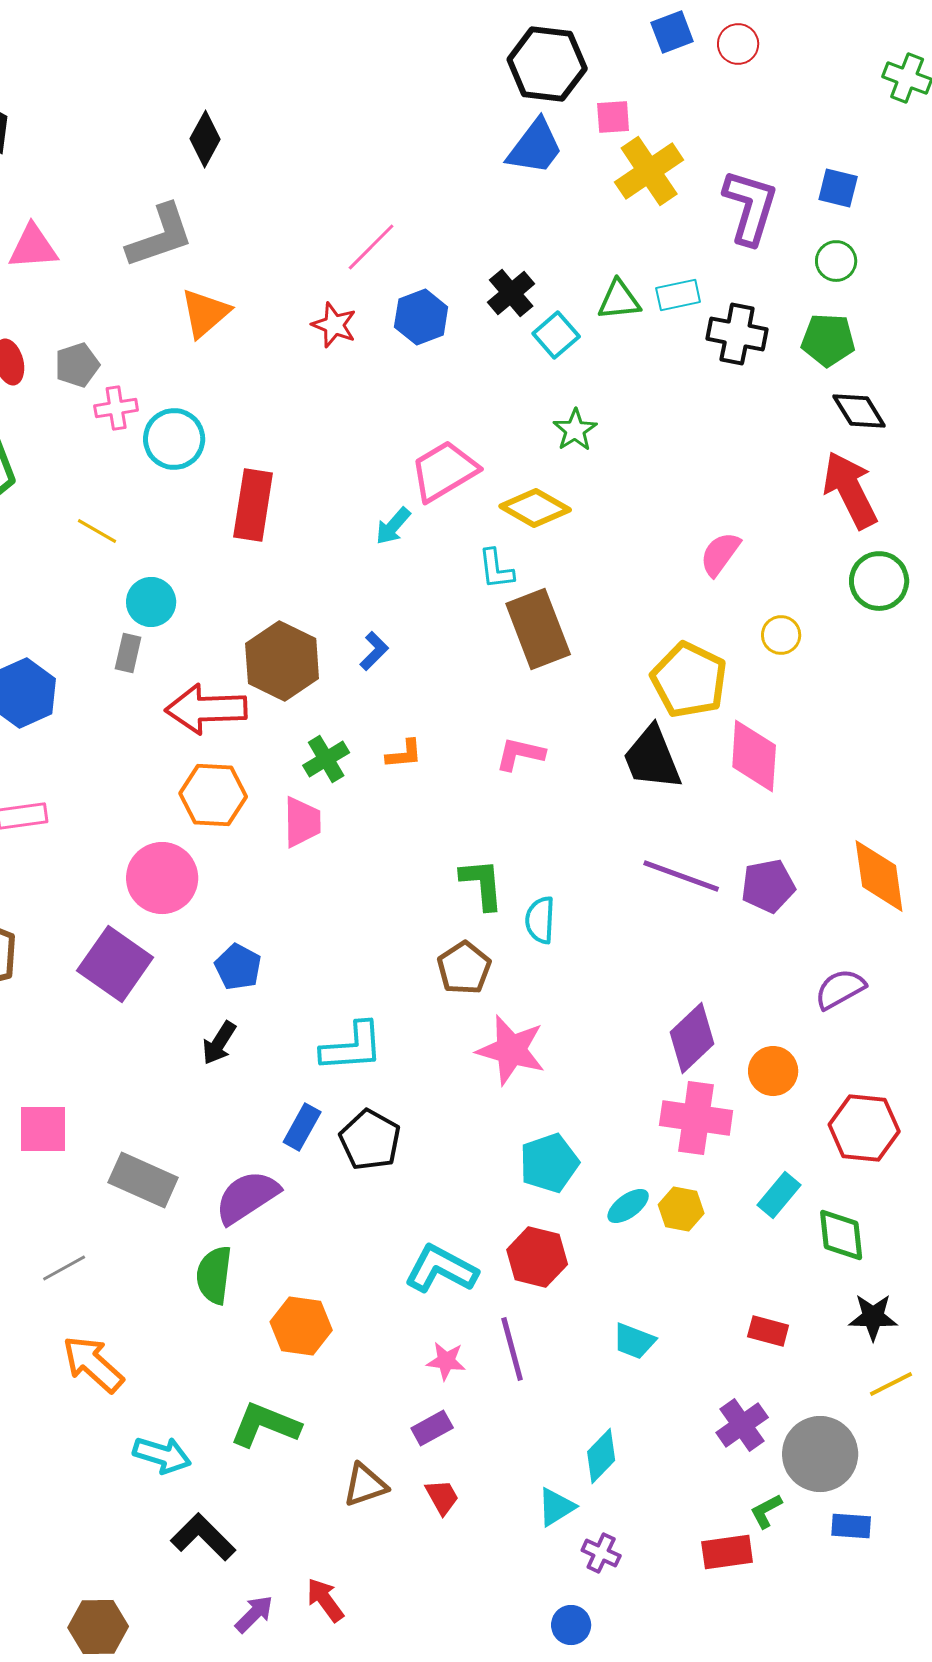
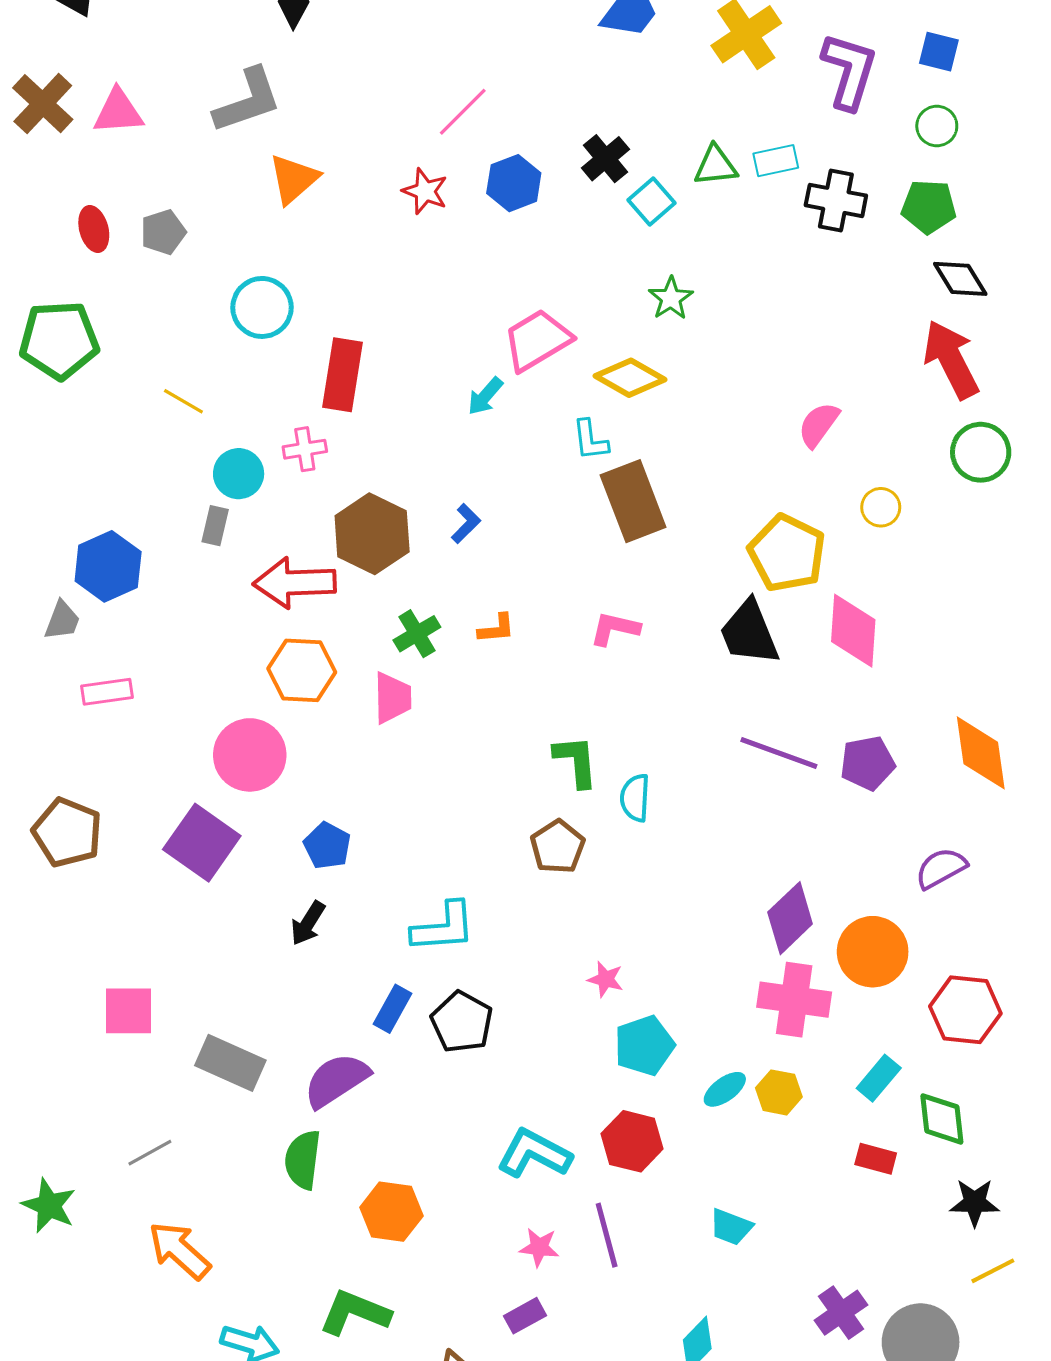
pink cross: (116, 408) -> (305, 449), moved
pink star: (511, 1050) -> (606, 979), moved, size x0.5
orange circle: (773, 1071) -> (873, 952), size x1.4
red rectangle: (768, 1331) -> (876, 1159), moved

